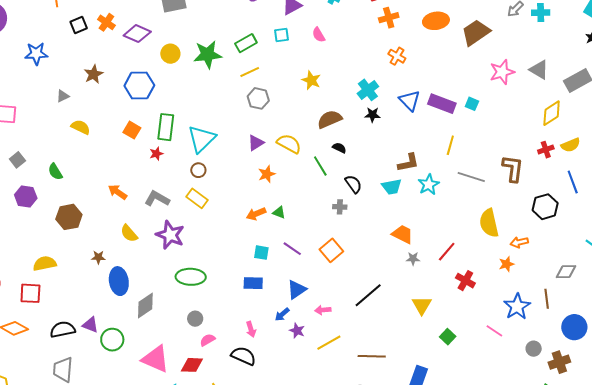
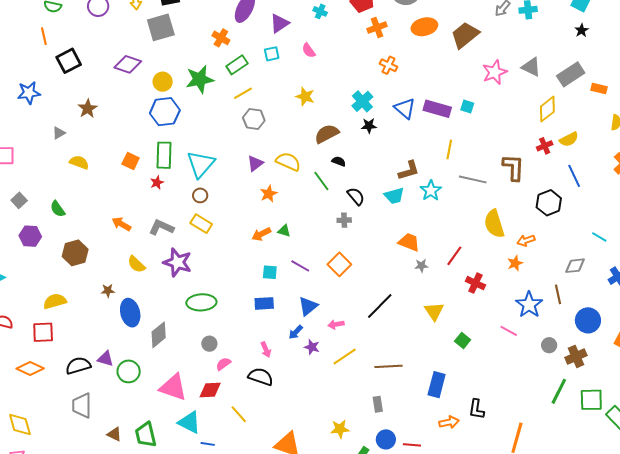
orange cross: (106, 22) -> (221, 38), moved
black square: (79, 25) -> (69, 61), size x1.4
blue hexagon: (139, 86) -> (165, 112), moved

